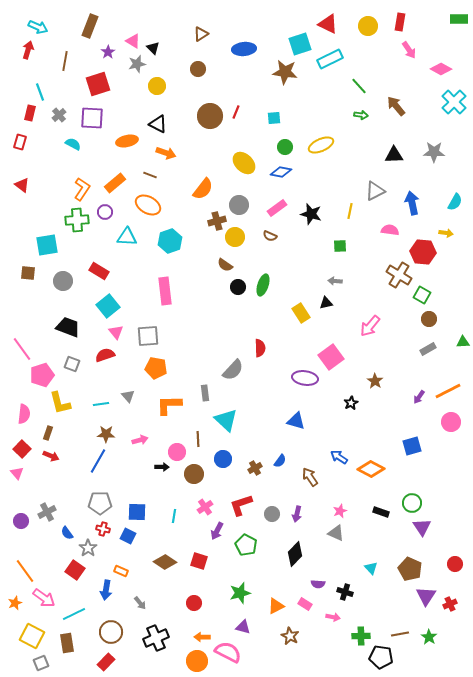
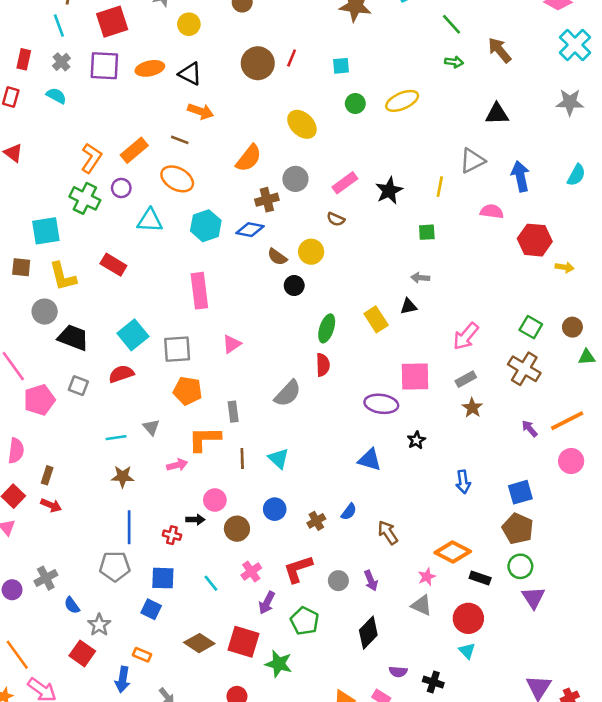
cyan line: (40, 92) -> (59, 25), moved
orange ellipse: (127, 141) -> (150, 68), moved
cyan semicircle: (73, 144) -> (56, 96), moved
gray star: (434, 152) -> (570, 102), moved
blue diamond: (281, 172) -> (250, 230), moved
black star: (311, 214) -> (389, 191), turned 30
green cross: (77, 220) -> (85, 198), turned 30
yellow arrow: (446, 233) -> (565, 267), moved
yellow circle: (235, 237) -> (311, 252), moved
brown cross: (399, 275) -> (524, 369), moved
gray circle: (63, 281) -> (45, 312), moved
green ellipse: (263, 285) -> (327, 328), moved
green square: (422, 295) -> (531, 327), moved
cyan square: (108, 306) -> (133, 335), moved
brown circle: (429, 319) -> (572, 327), moved
pink triangle: (116, 332) -> (232, 344), moved, turned 35
gray rectangle: (428, 349) -> (466, 379), moved
pink square: (331, 357) -> (415, 377), turned 35
gray rectangle: (205, 393) -> (233, 412), moved
purple arrow: (419, 397) -> (529, 429), turned 104
yellow L-shape: (60, 403) -> (63, 276), moved
black star: (351, 403) -> (416, 440), moved
cyan triangle: (226, 420) -> (279, 458), size x0.7
brown line: (198, 439) -> (242, 458), moved
pink arrow: (140, 440) -> (177, 465), moved
blue arrow: (339, 457) -> (463, 482), moved, turned -132
blue line: (98, 461) -> (129, 527), moved, turned -30
orange diamond: (371, 469) -> (453, 552), moved
purple arrow: (297, 514) -> (371, 581), turned -35
cyan line: (174, 516) -> (211, 583), turned -48
red cross: (103, 529) -> (172, 535), moved
red square: (199, 561) -> (243, 642), size x1.4
red circle: (455, 564) -> (468, 618), moved, size x1.5
brown pentagon: (410, 569) -> (518, 529), moved
green star: (240, 593) -> (279, 664), moved, turned 30

